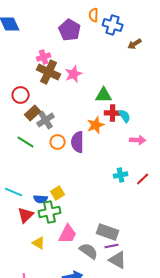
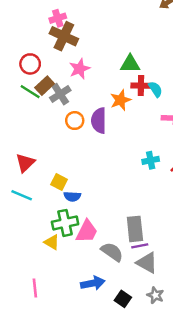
pink star: (74, 74) -> (80, 69), moved
green line: (26, 142) -> (30, 92), moved
cyan line: (14, 192) -> (22, 195), moved
yellow square: (58, 193) -> (59, 182), moved, turned -32
blue semicircle: (41, 199) -> (72, 196), moved
green cross: (50, 212) -> (65, 223), moved
red triangle: (26, 215) -> (25, 163), moved
gray rectangle: (108, 232) -> (135, 229), turned 65

